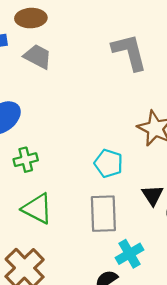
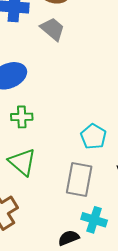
cyan cross: (130, 254) -> (94, 220), turned 35

